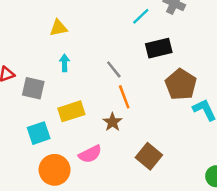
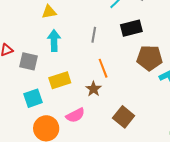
cyan arrow: (65, 63) -> (54, 41), size x1.5
gray line: (114, 69) -> (94, 35), moved, turned 49
brown pentagon: (181, 85) -> (149, 58), turned -30

